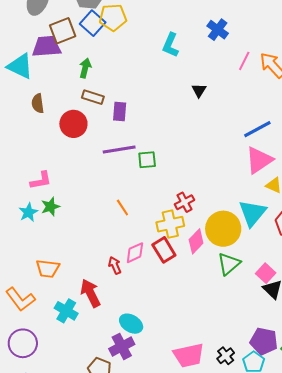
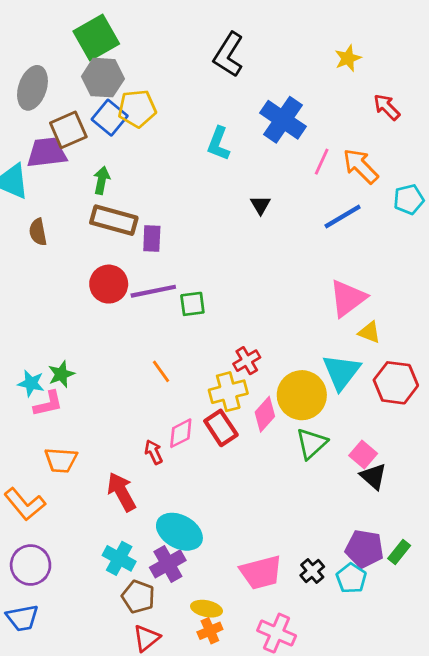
blue cross: (218, 30) -> (283, 120), size x1.5
brown rectangle: (93, 97) -> (114, 220), size x1.5
red circle: (73, 124) -> (109, 284), moved
blue line: (257, 129) -> (343, 217), moved
pink L-shape: (41, 180) -> (48, 404), moved
cyan star: (28, 212) -> (31, 383), turned -30
cyan cross: (66, 311) -> (119, 558), moved
cyan ellipse: (131, 324) -> (179, 532), size x1.4

